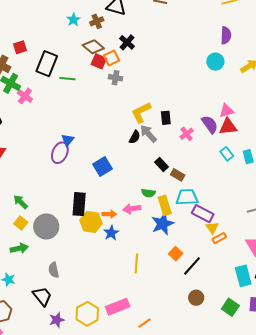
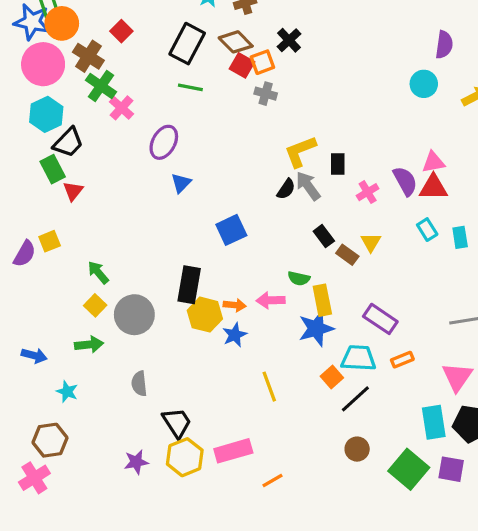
red square: (20, 47) -> (121, 31), turned -32
black rectangle: (47, 64) -> (187, 44), moved
purple ellipse: (60, 153) -> (164, 142), moved
cyan trapezoid: (187, 197) -> (358, 358), moved
yellow triangle: (212, 228) -> (371, 242), moved
yellow line: (136, 264) -> (269, 387), turned -30
black trapezoid: (42, 296) -> (177, 423), moved
green square: (230, 307) -> (409, 469), size x1.4

